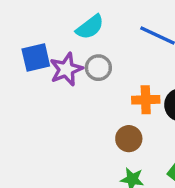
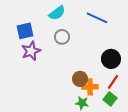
purple star: (66, 69) -> (31, 51), moved
orange cross: (146, 100) -> (90, 87), moved

